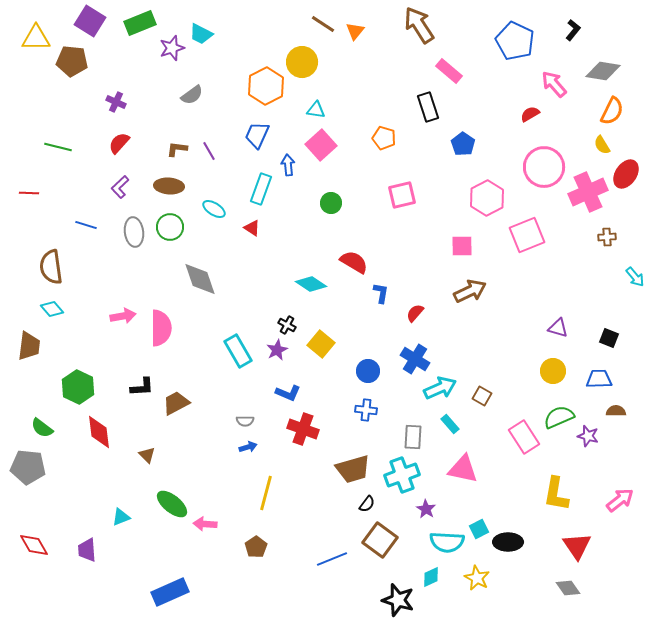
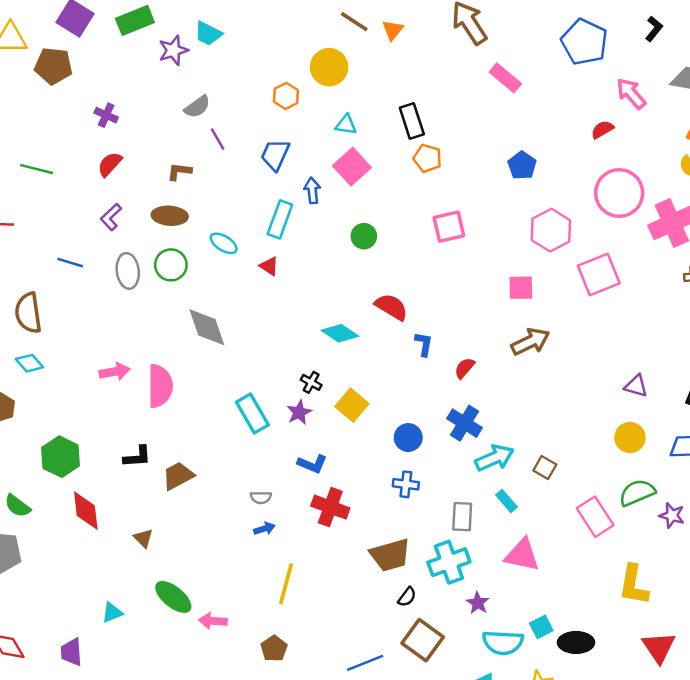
orange hexagon: (266, 86) -> (286, 96), size x0.6
black rectangle: (428, 107) -> (412, 121), moved
purple line: (209, 151) -> (218, 139), moved

